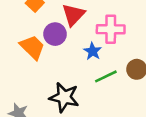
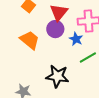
purple circle: (55, 34) -> (55, 29), moved

